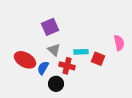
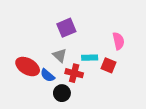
purple square: (50, 27) -> (66, 28), moved
pink semicircle: (119, 43) -> (118, 41), moved
blue semicircle: (43, 68) -> (48, 75), turned -80

